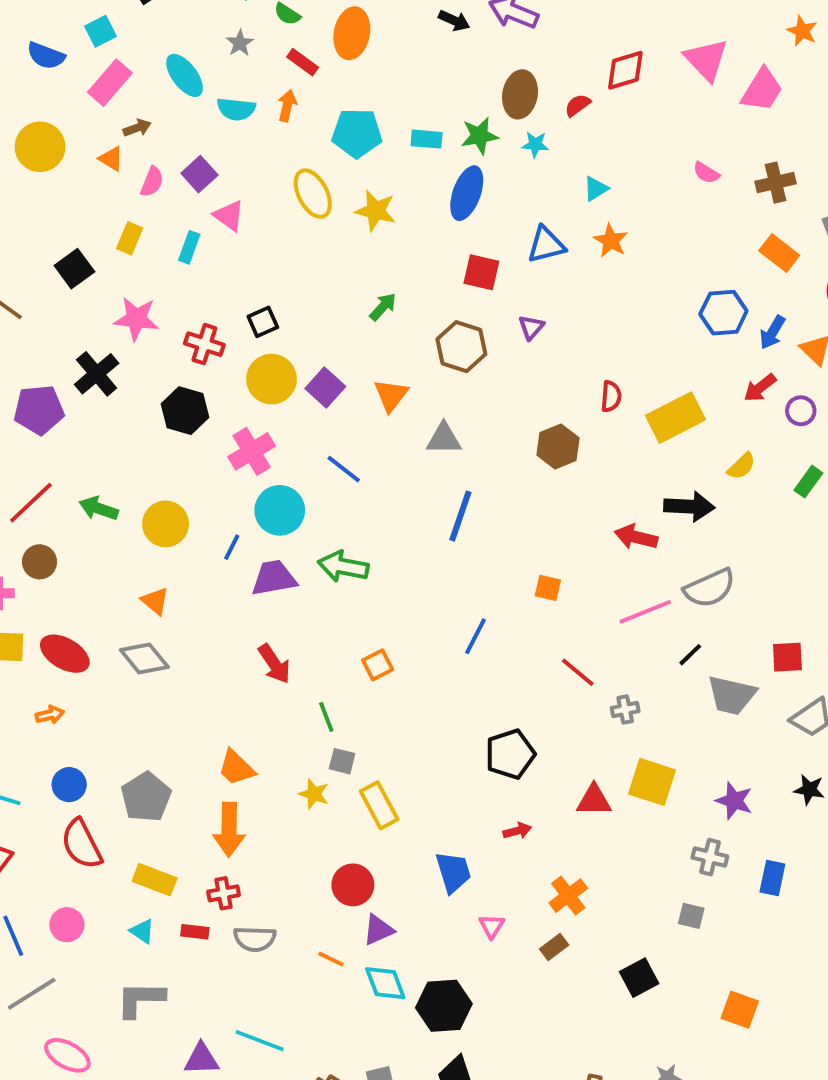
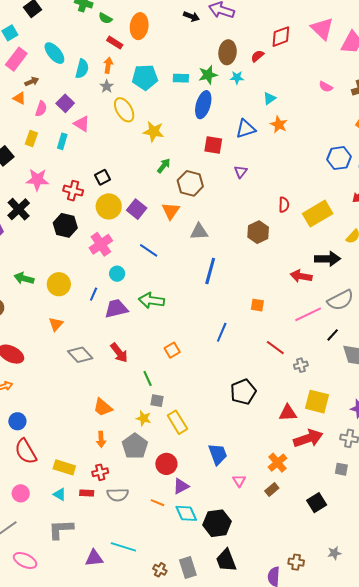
gray star: (240, 43) -> (107, 86), moved
cyan semicircle: (236, 109) -> (82, 69), turned -78
yellow star: (376, 211) -> (154, 131), moved
brown hexagon: (461, 347) -> (190, 183), moved
cyan circle: (280, 510) -> (117, 274), size x0.6
orange triangle: (155, 601) -> (56, 324), turned 35
gray diamond: (144, 659) -> (80, 355), moved
gray pentagon: (146, 797) -> (135, 446), moved
orange arrow: (229, 829) -> (101, 439), size x0.6
red arrow: (517, 831) -> (308, 438), moved, size x2.0

